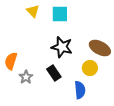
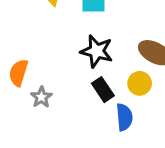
black rectangle: (54, 73) -> (103, 90), moved

